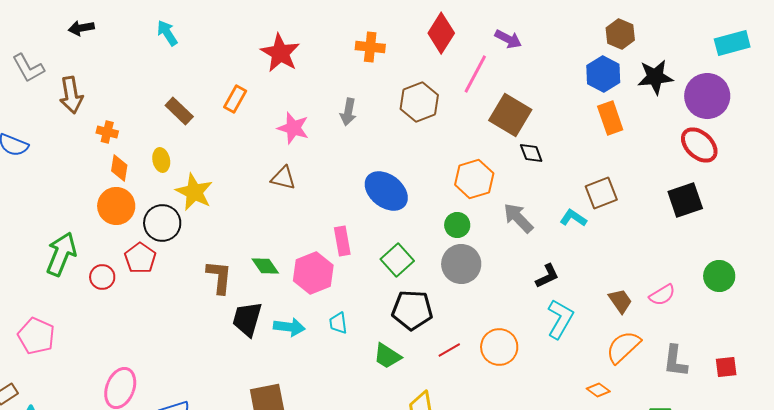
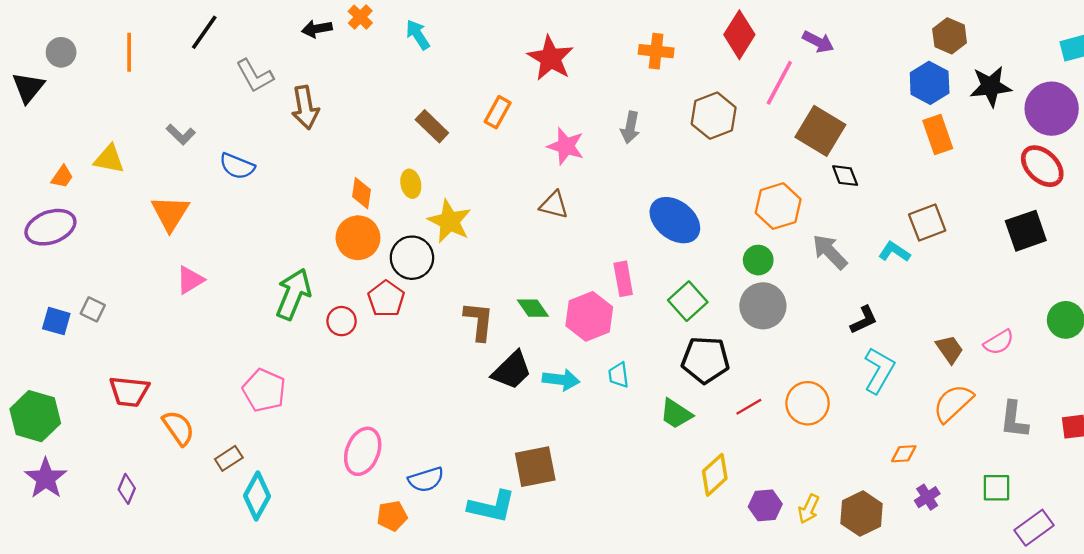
orange cross: (107, 132) -> (360, 17), moved, turned 30
black trapezoid: (247, 319) -> (512, 370), turned -150
orange diamond: (598, 390) -> (904, 454), moved, turned -40

